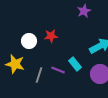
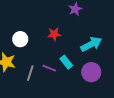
red star: (51, 36) -> (54, 34), moved

